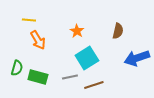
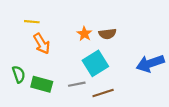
brown semicircle: (118, 31) -> (107, 34), moved, turned 70
green semicircle: (17, 68) -> (19, 74), turned -35

